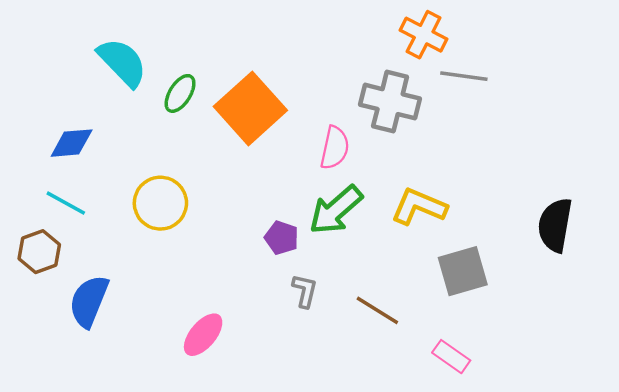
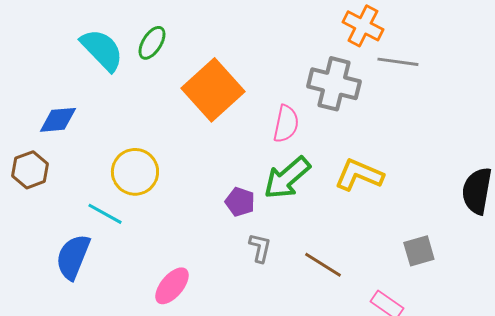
green ellipse: (180, 93) -> (152, 43), moved
cyan line: (66, 203) -> (105, 214), moved
brown hexagon: (39, 252) -> (30, 170), moved
gray square: (463, 271) -> (419, 251), moved, size x0.7

